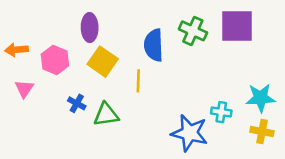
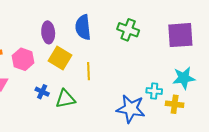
purple square: (237, 26) -> (180, 35), moved
blue semicircle: (154, 45) -> (83, 27), moved
yellow cross: (262, 131) -> (175, 104), moved

